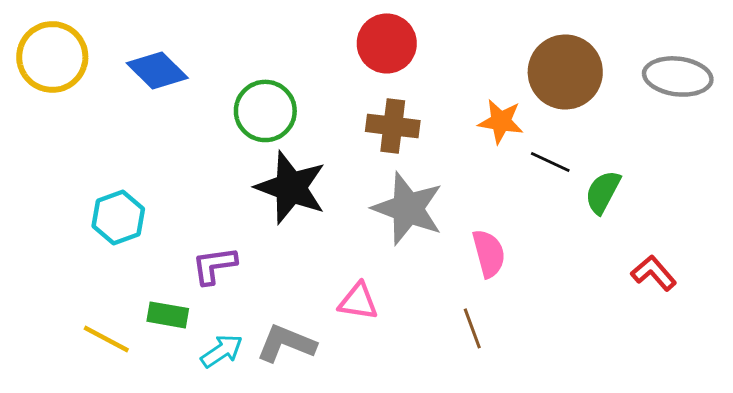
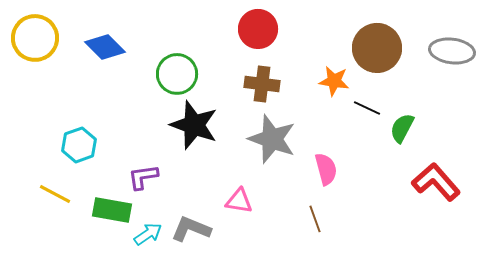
red L-shape: (654, 273) -> (436, 182), size x1.6
green rectangle: (168, 315) -> (112, 210), size x1.4
yellow line: (106, 339) -> (55, 194), moved

